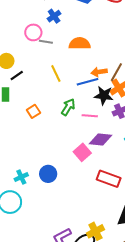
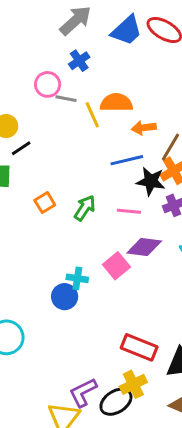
orange arrow: (99, 72) -> (144, 128), moved
yellow line: (56, 74) -> (92, 115), moved
green arrow: (68, 107) -> (85, 208), moved
cyan cross: (21, 177) -> (77, 278), moved, turned 32
red rectangle: (109, 179) -> (139, 347), moved

